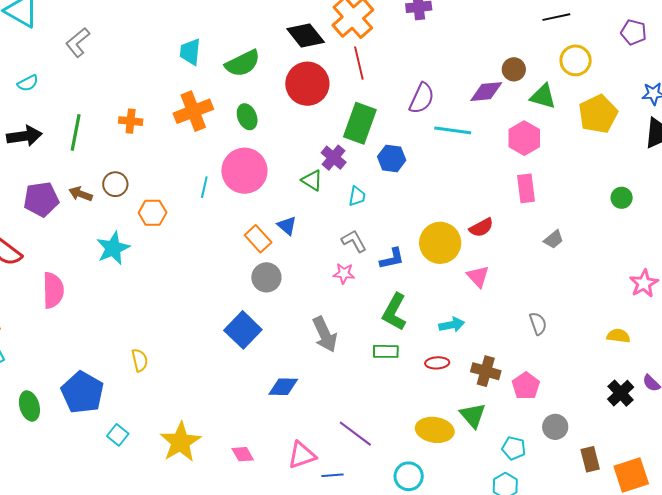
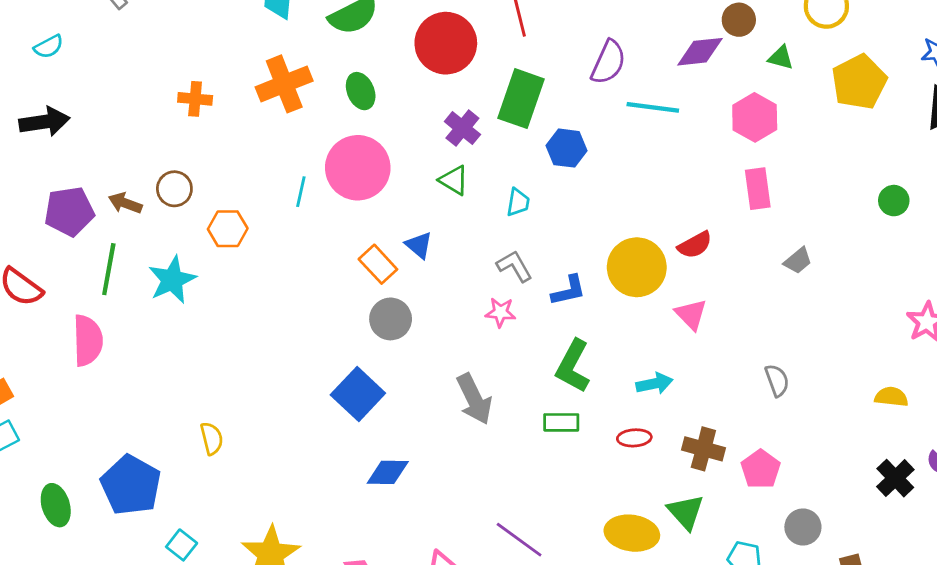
green triangle: (543, 96) -> (781, 58), size x0.7
green line: (76, 132) -> (109, 269), moved
purple cross: (334, 158) -> (462, 128), moved
blue diamond: (283, 387) -> (388, 472), moved

